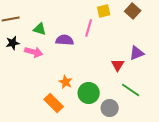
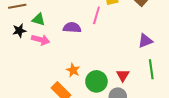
green triangle: (40, 29) -> (39, 19), moved
red triangle: (118, 65) -> (123, 75), moved
green line: (131, 90) -> (151, 69), moved, turned 48

